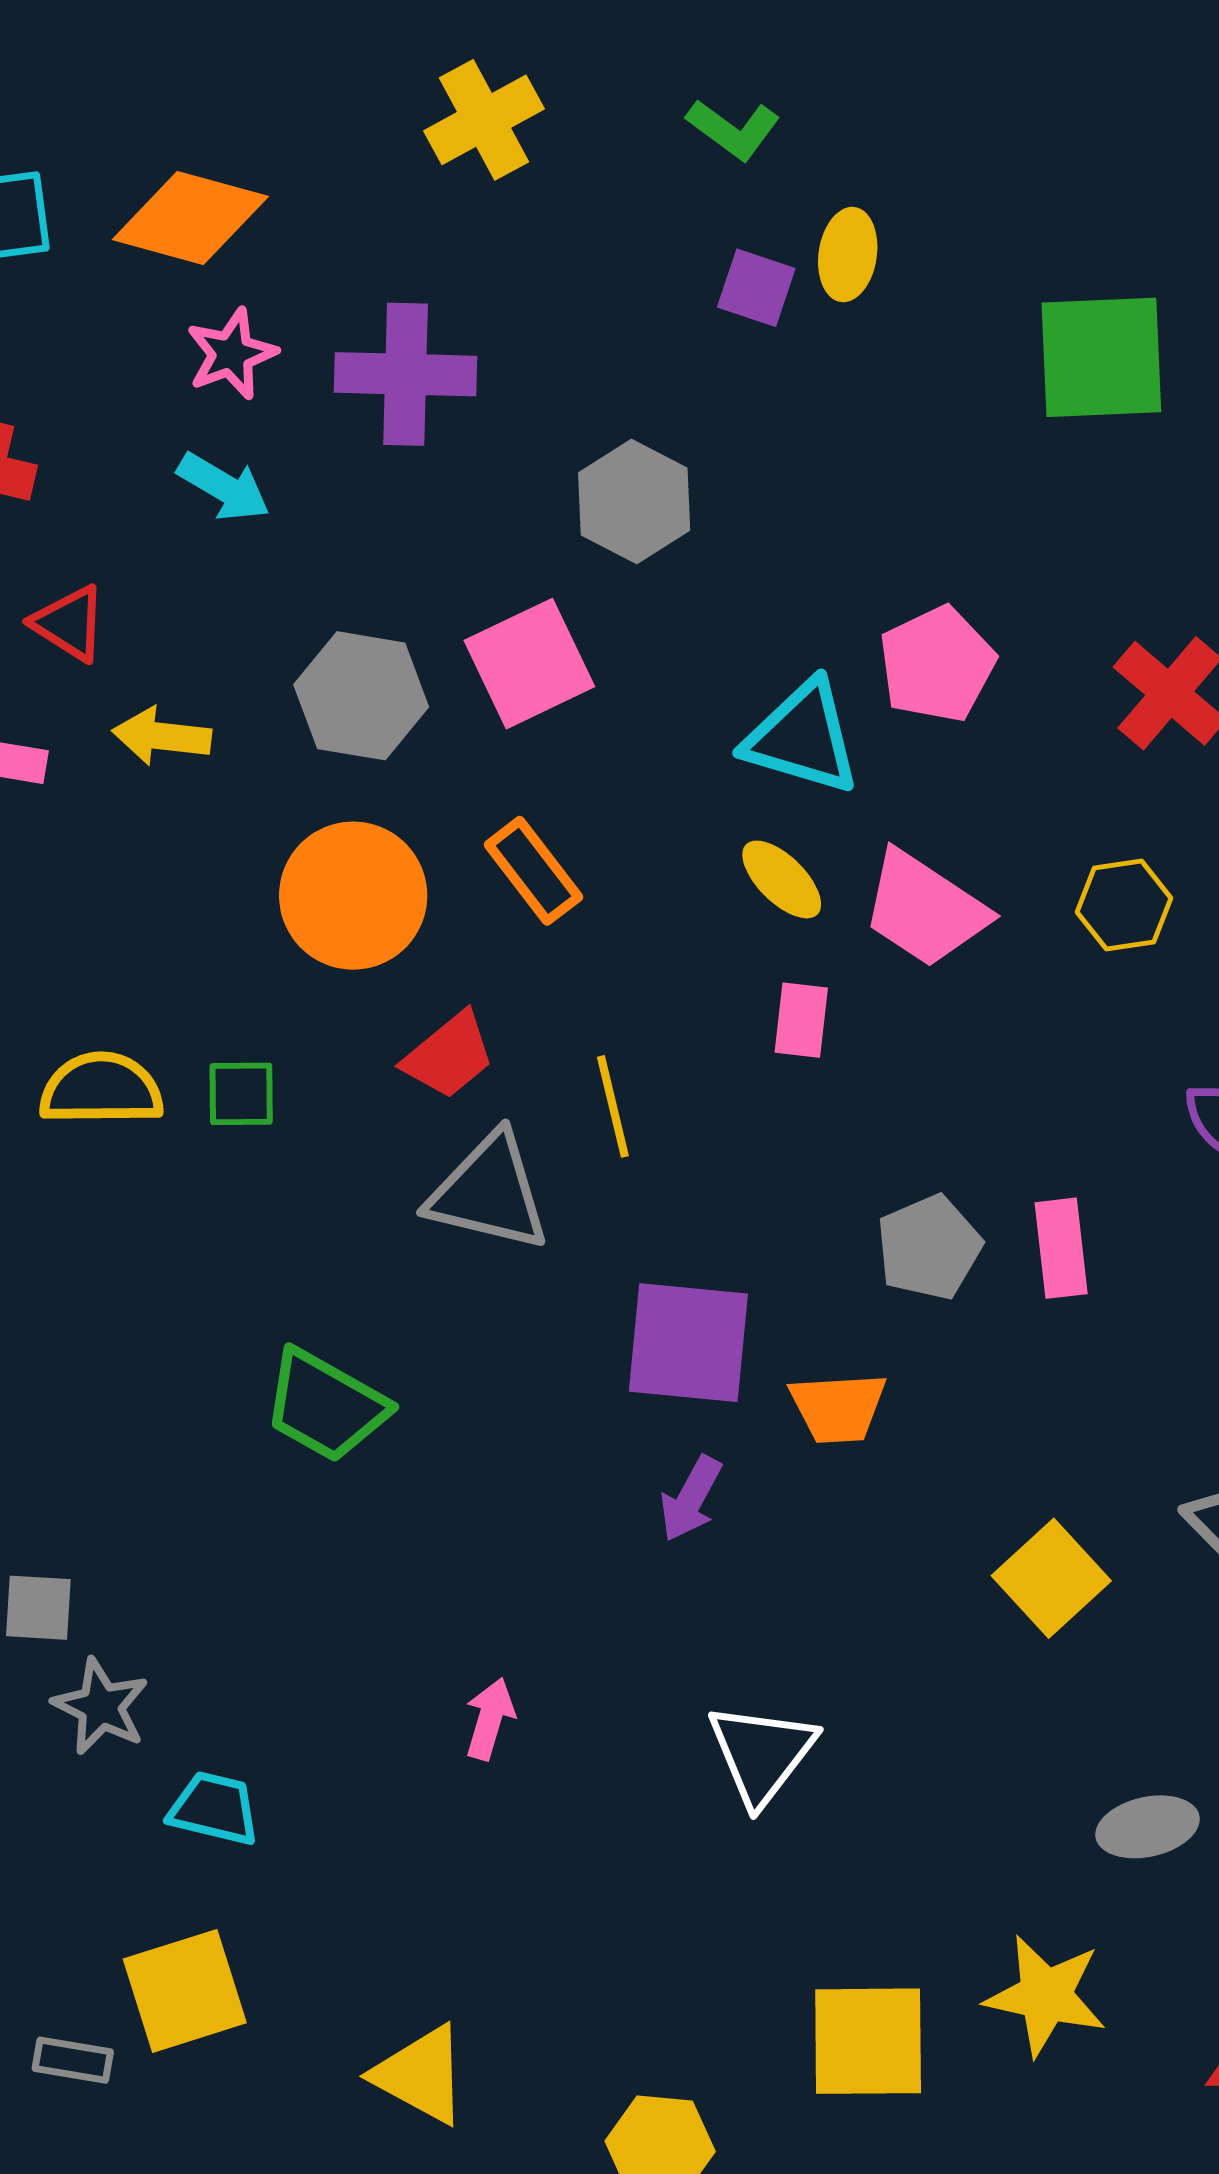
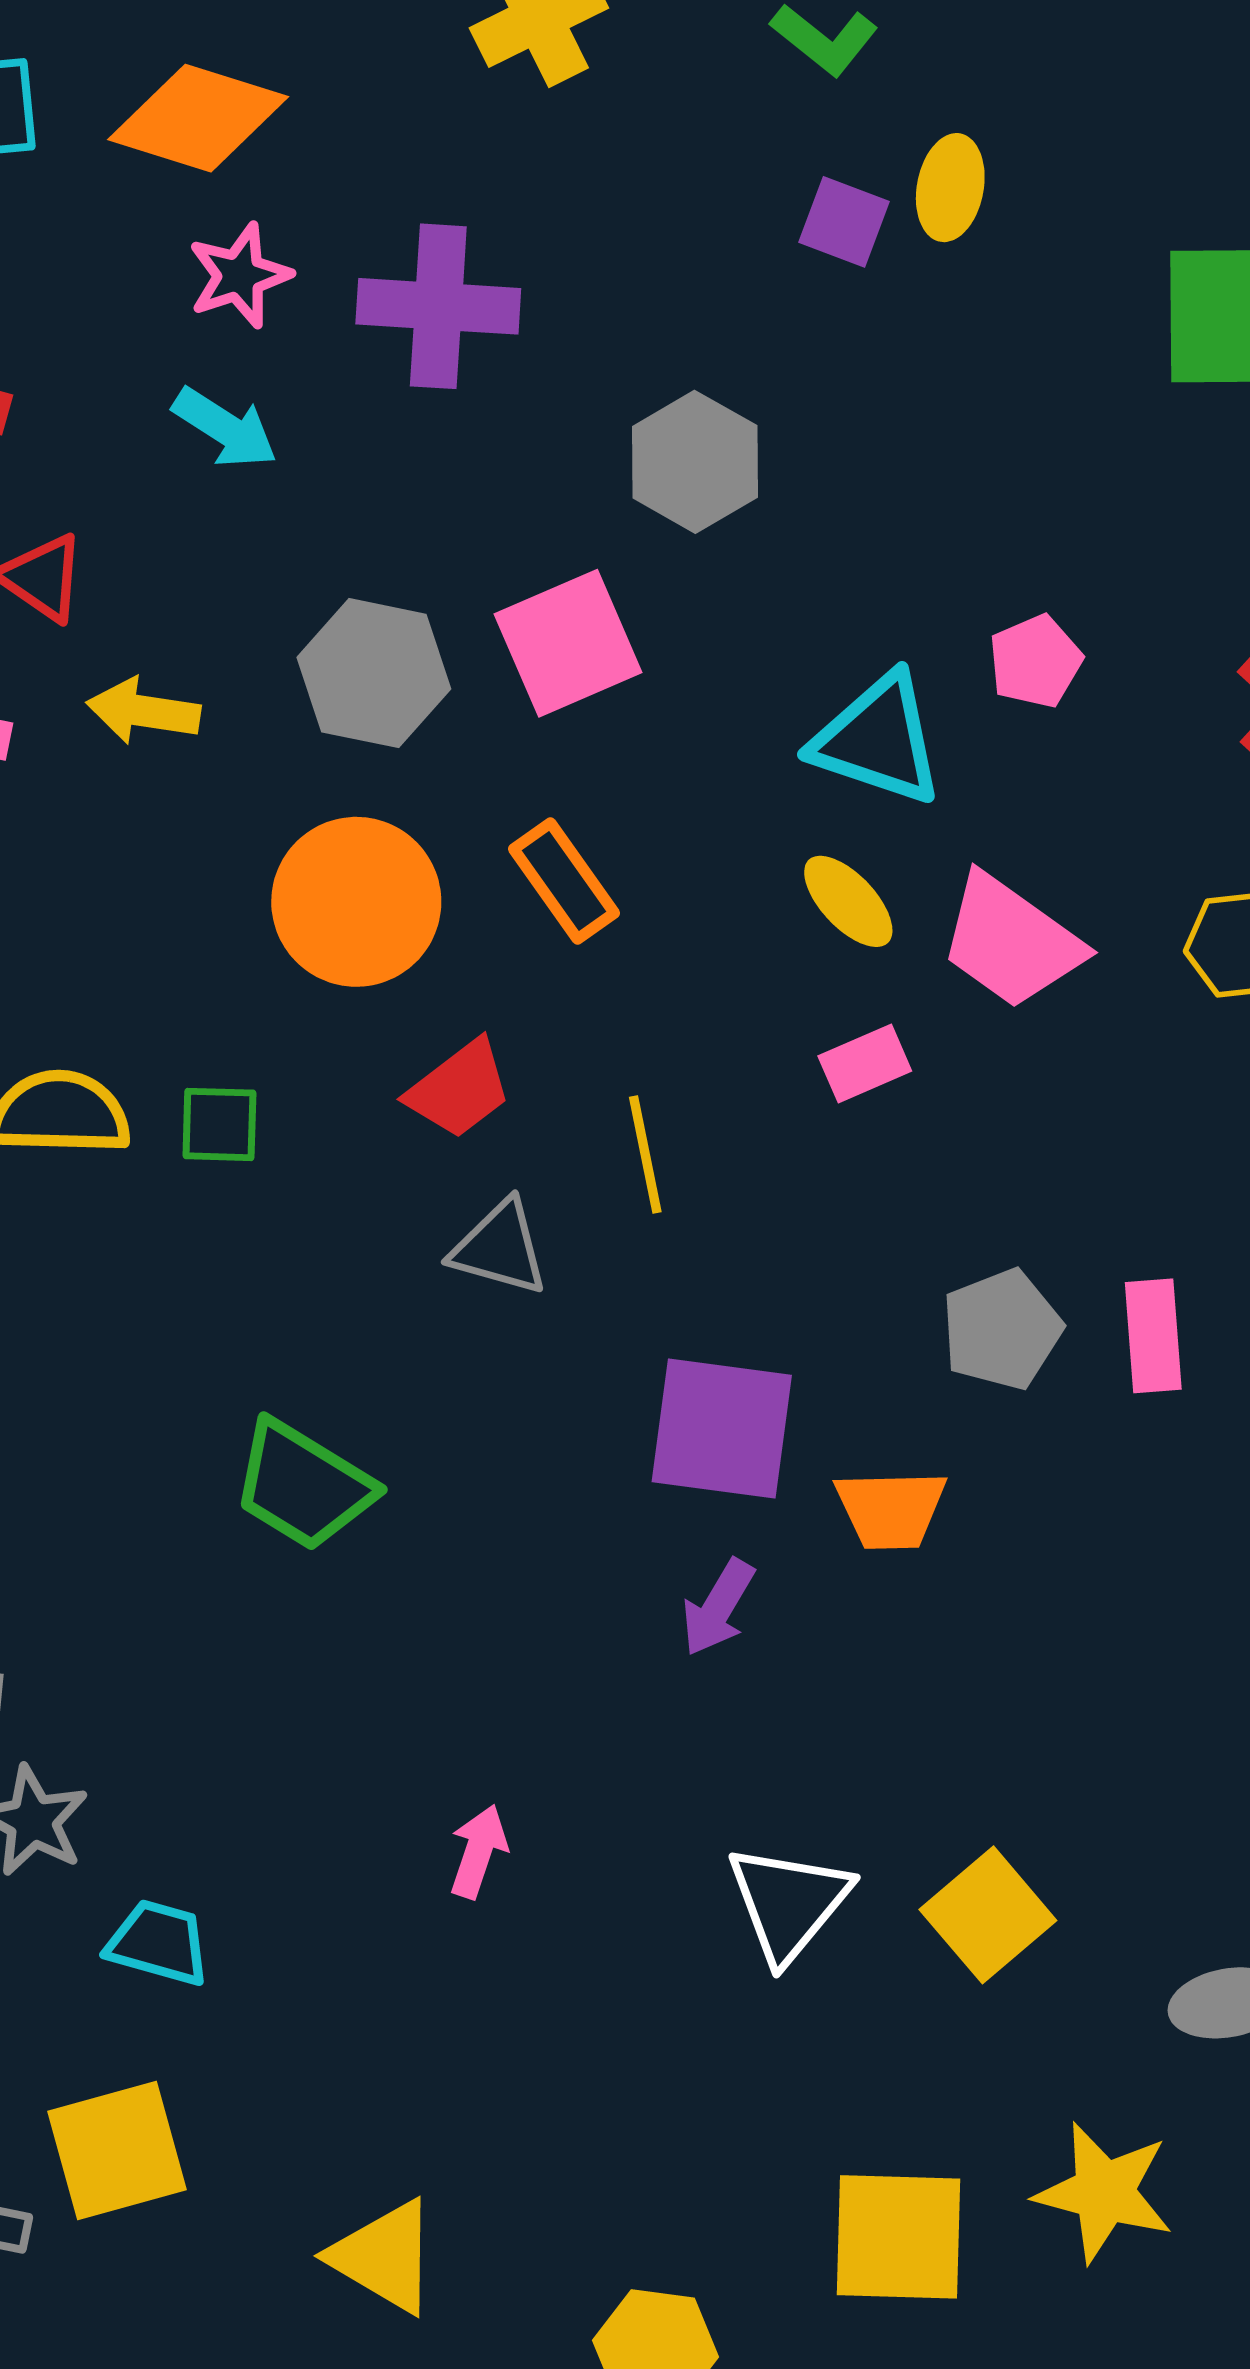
pink pentagon: (937, 664) -> (1035, 661), size x0.7
pink rectangle: (801, 1020) -> (865, 1063), turned 58
gray triangle: (489, 1192) -> (500, 1248), size x0.7
yellow square: (1051, 1578) -> (988, 1915), moved

